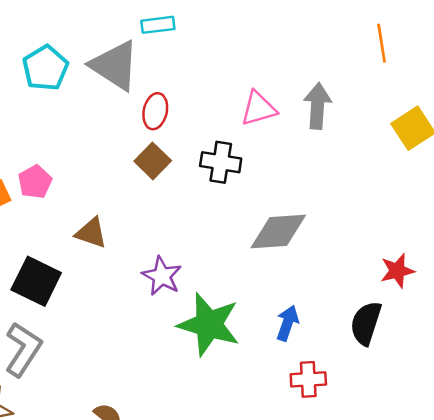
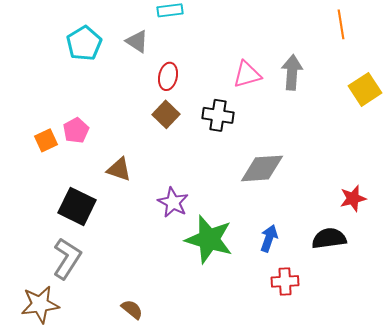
gray triangle: (115, 65) -> (137, 41), size x0.6
black semicircle: (366, 323) -> (329, 238), turned 64

